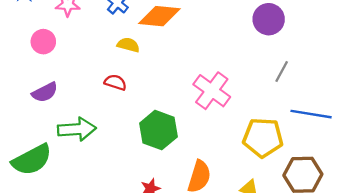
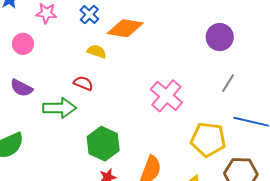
purple semicircle: (45, 92) -> (21, 88), turned 50
green arrow: (77, 129) -> (60, 108), moved
green hexagon: (158, 130) -> (103, 144), moved

